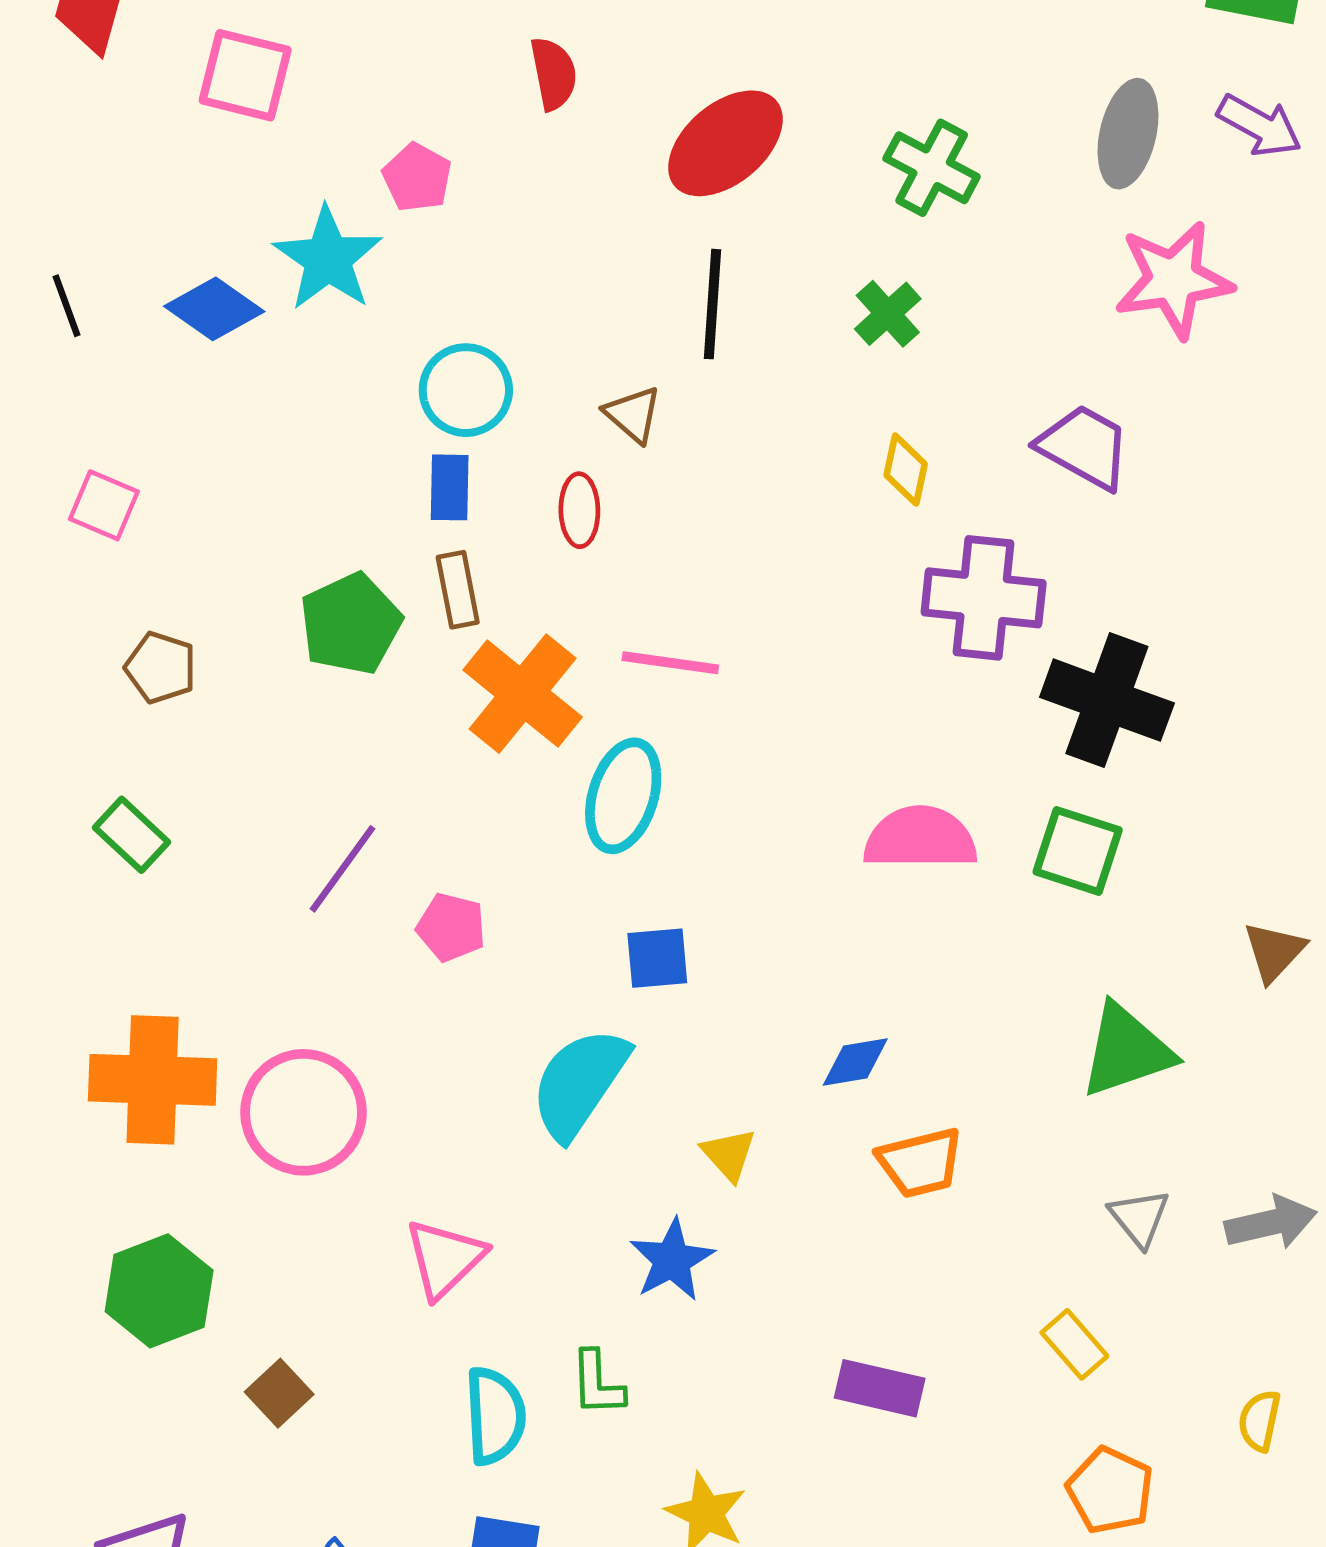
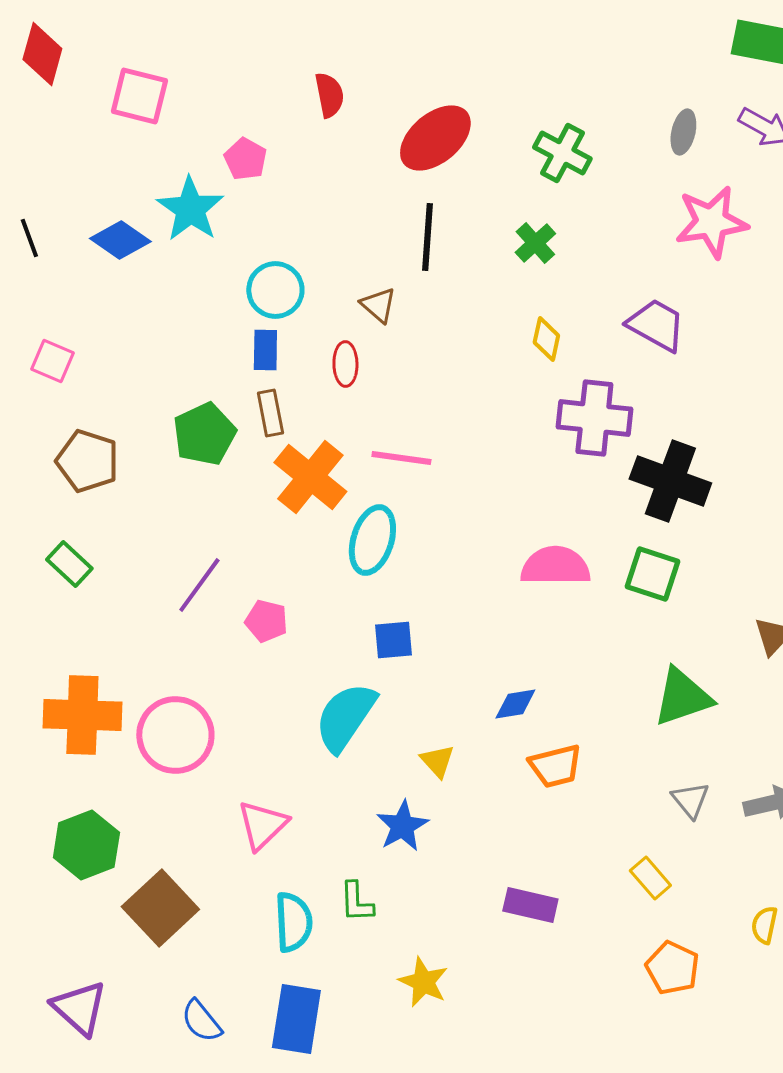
gray ellipse: (1128, 134) -> (683, 132), size x0.7
brown pentagon: (161, 668) -> (87, 461), size x1.4
brown square: (279, 1393) -> (160, 908), size x1.8

